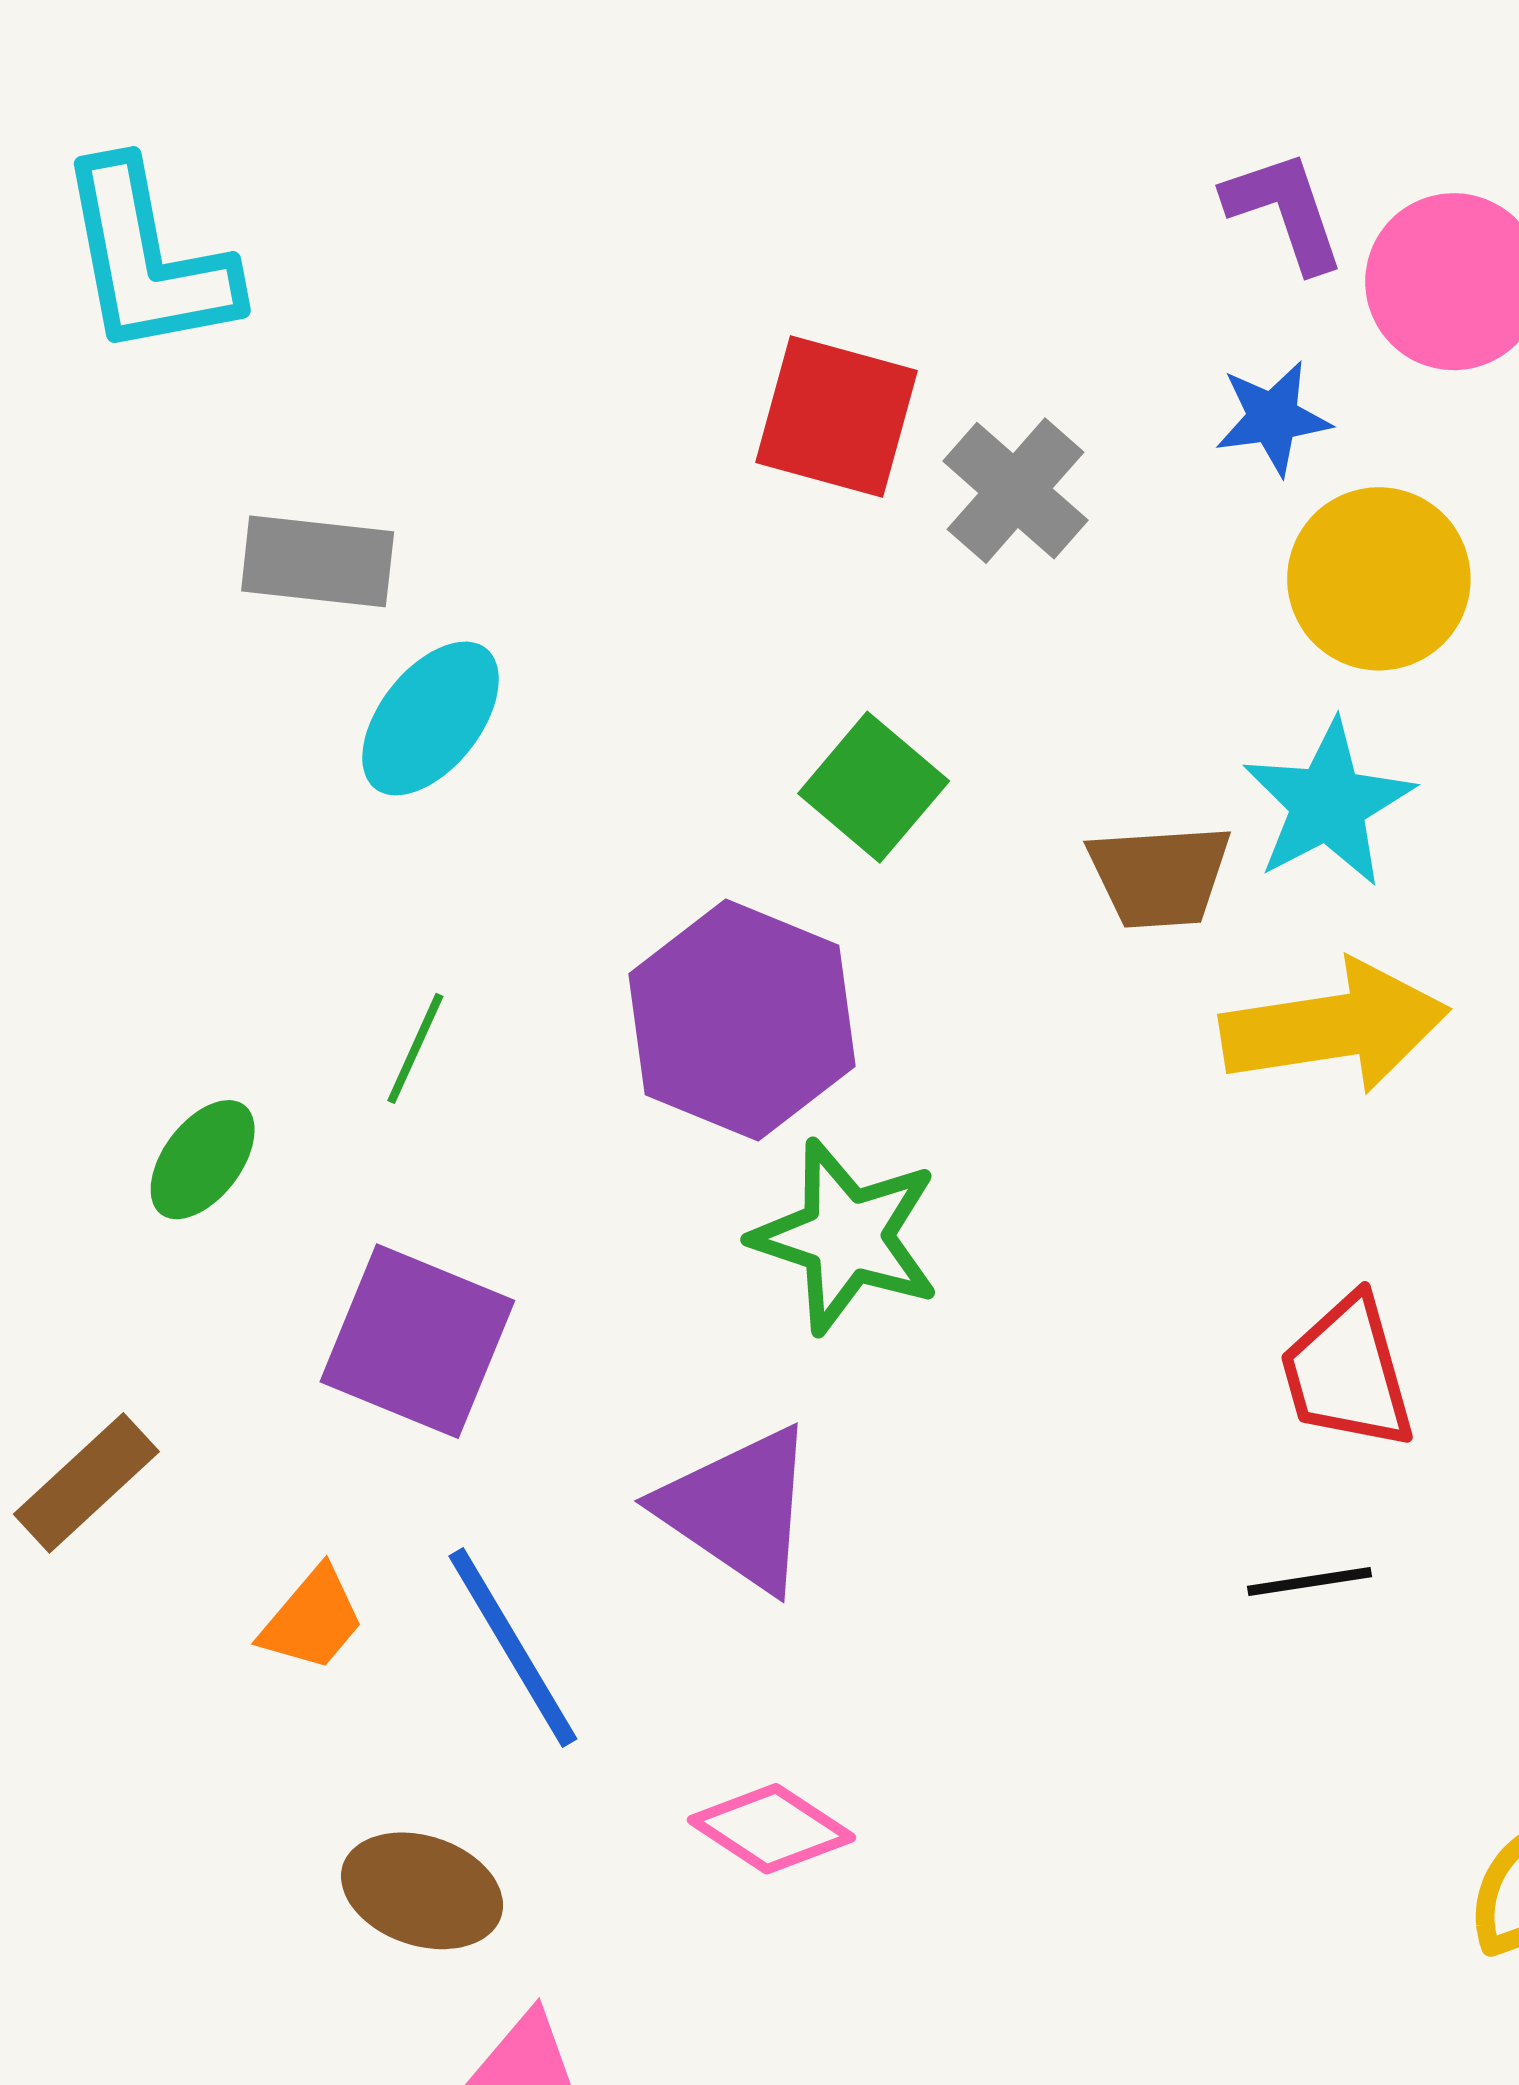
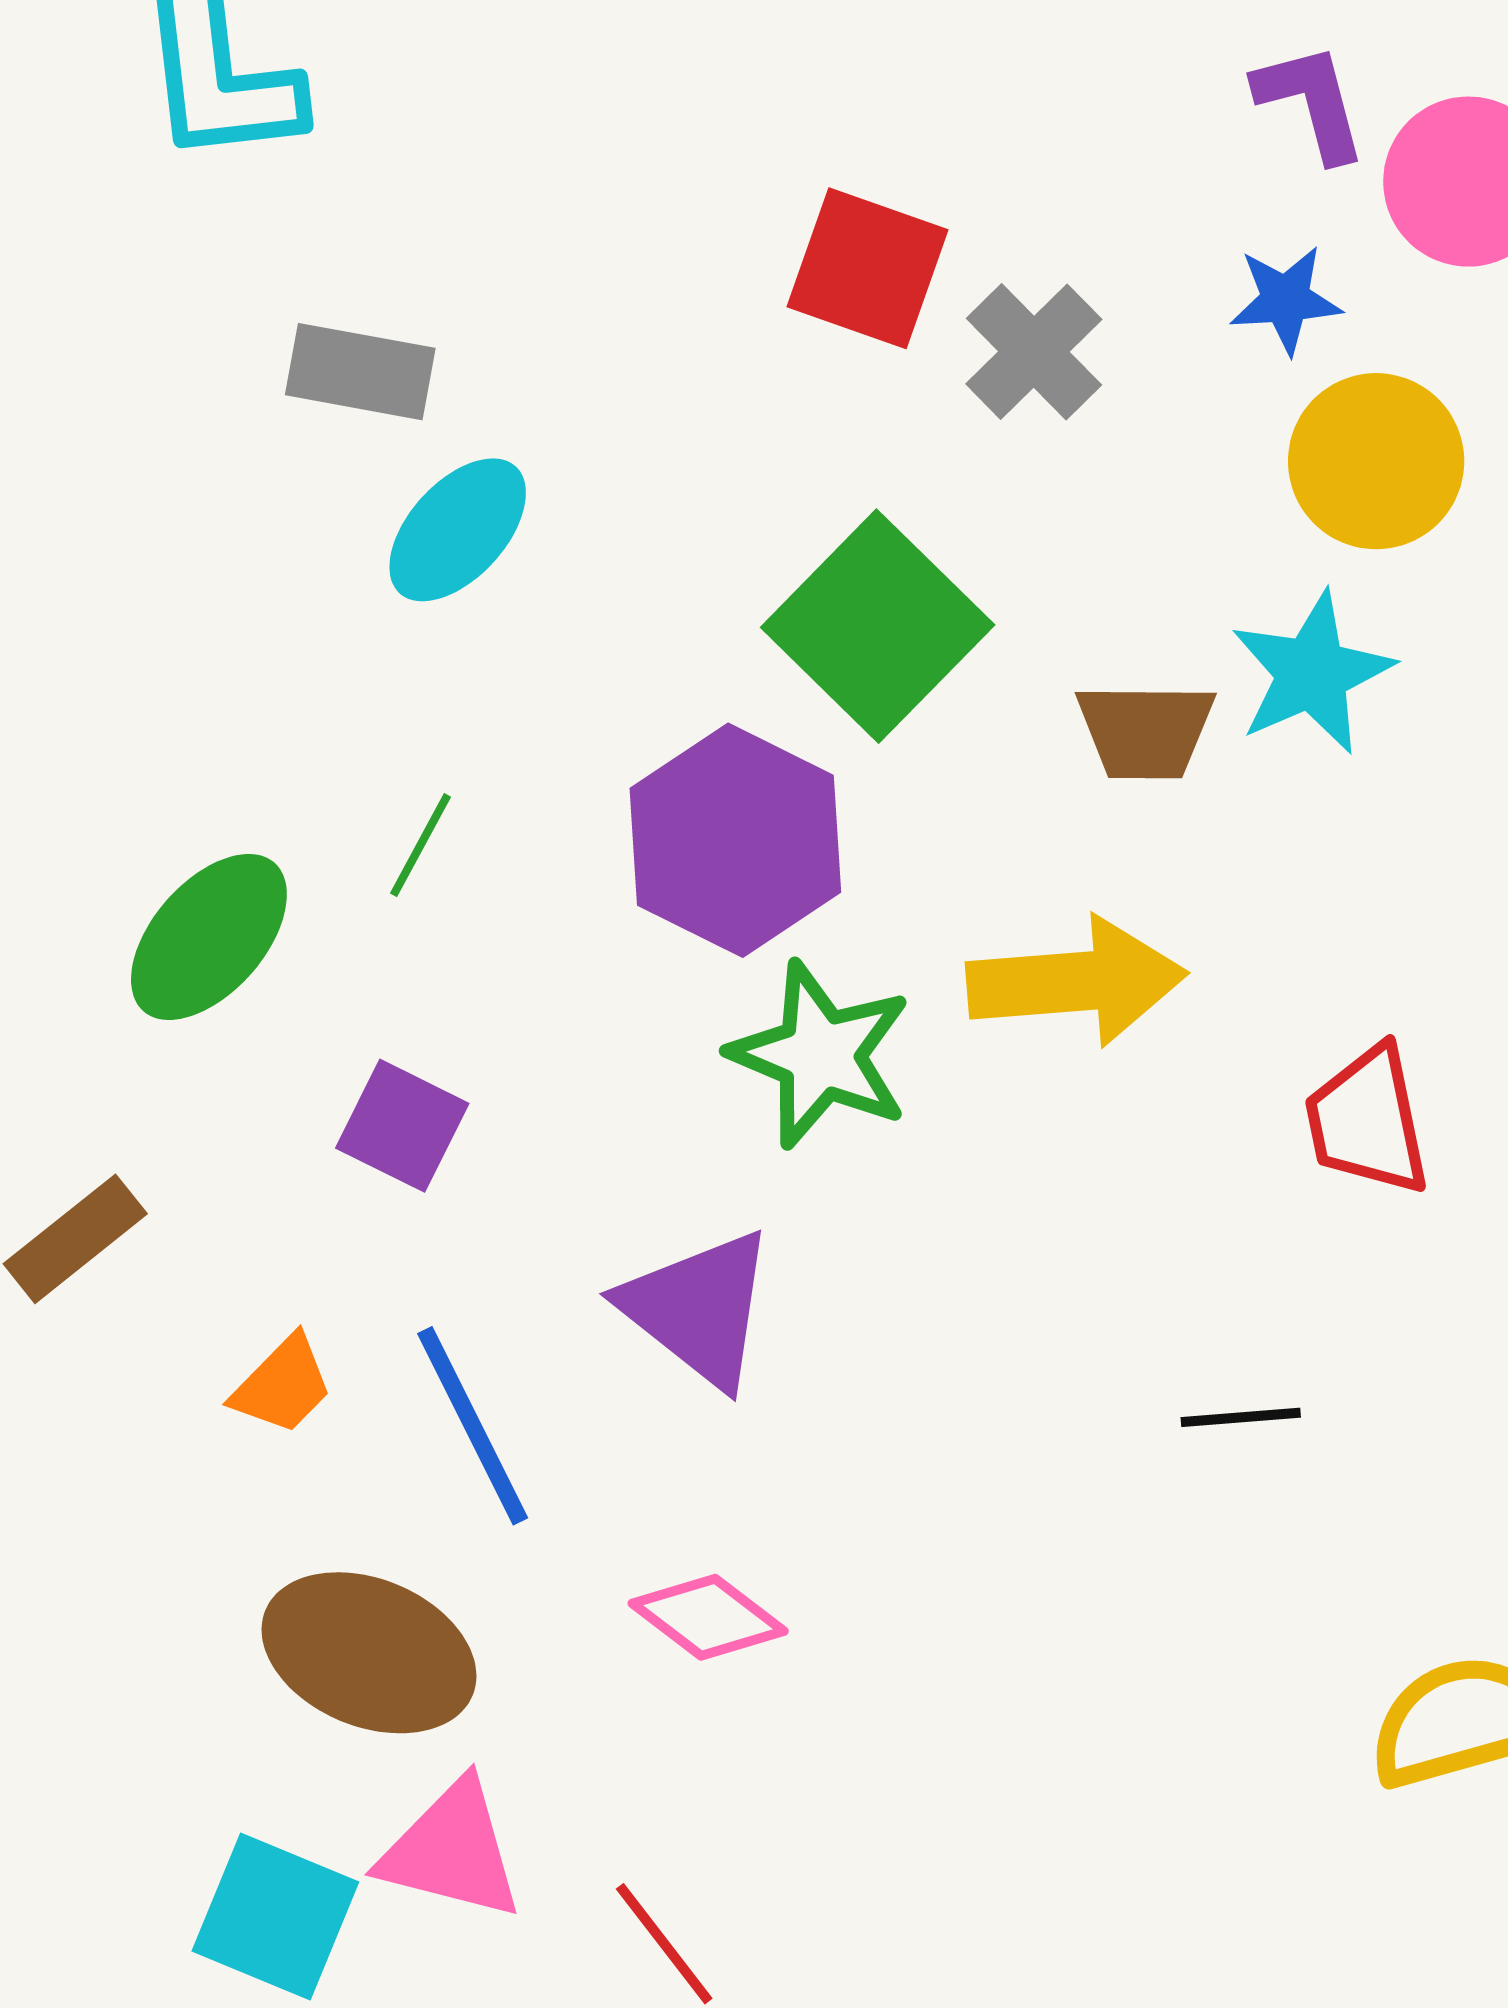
green square: (874, 787) -> (878, 626), size x1.6
yellow arrow: (1335, 1027) -> (1077, 982), moved
green ellipse: (203, 1160) -> (209, 937), size x1.5
purple square: (417, 1341) -> (402, 1126), size x0.7
red trapezoid: (1347, 1373) -> (1368, 1121), moved
brown ellipse: (422, 1891) -> (369, 1653), size x1.4

